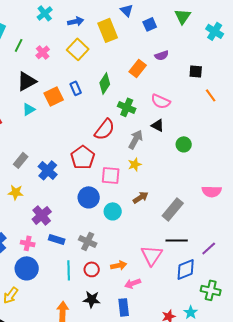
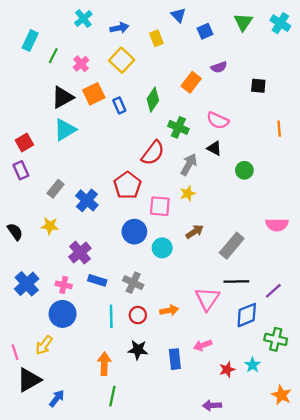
yellow rectangle: (108, 30) -> (156, 38), size x0.6
cyan cross: (215, 31) -> (280, 23), moved
orange line: (211, 95) -> (279, 129), moved, turned 32
orange square: (54, 96) -> (94, 94), moved
cyan triangle: (29, 109) -> (65, 130), size x1.5
pink arrow: (133, 283) -> (203, 345), moved

